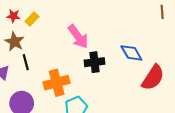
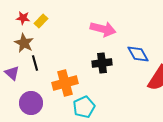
pink arrow: (78, 37) -> (103, 29), moved, turned -40

